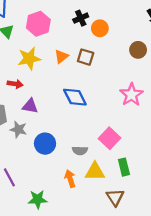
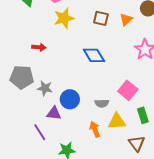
orange triangle: (61, 56) -> (126, 19), moved
yellow star: (29, 58) -> (64, 18), moved
purple triangle: (30, 106) -> (54, 113), moved

